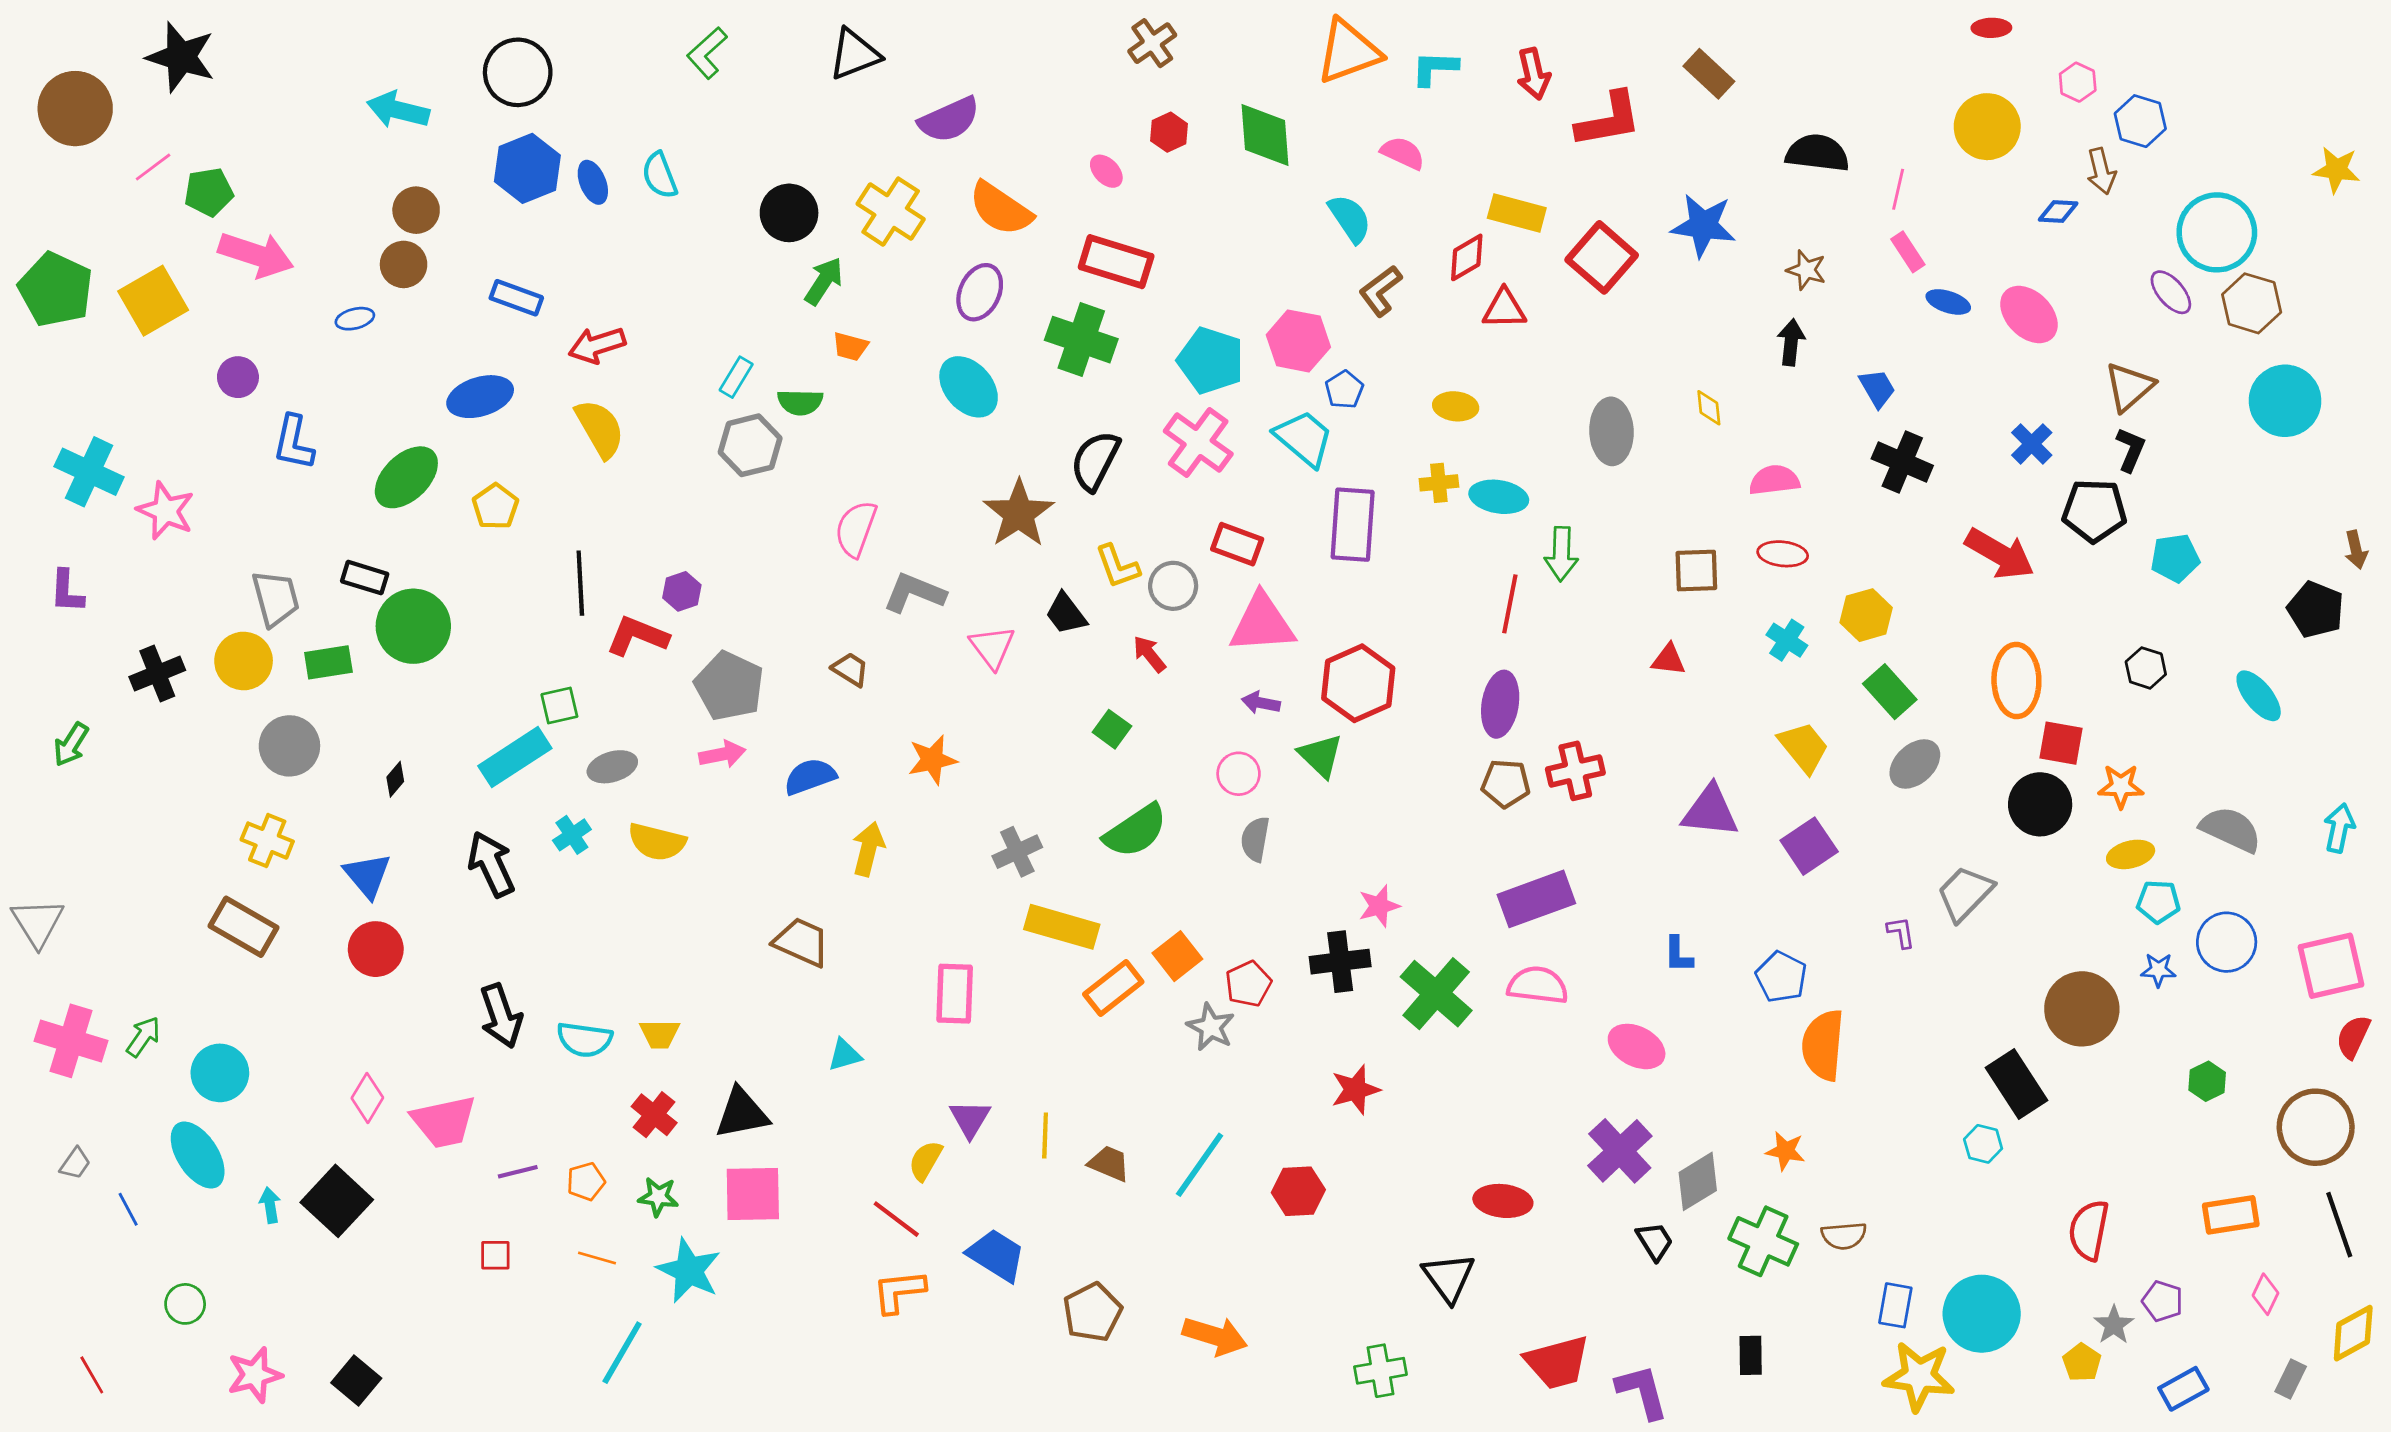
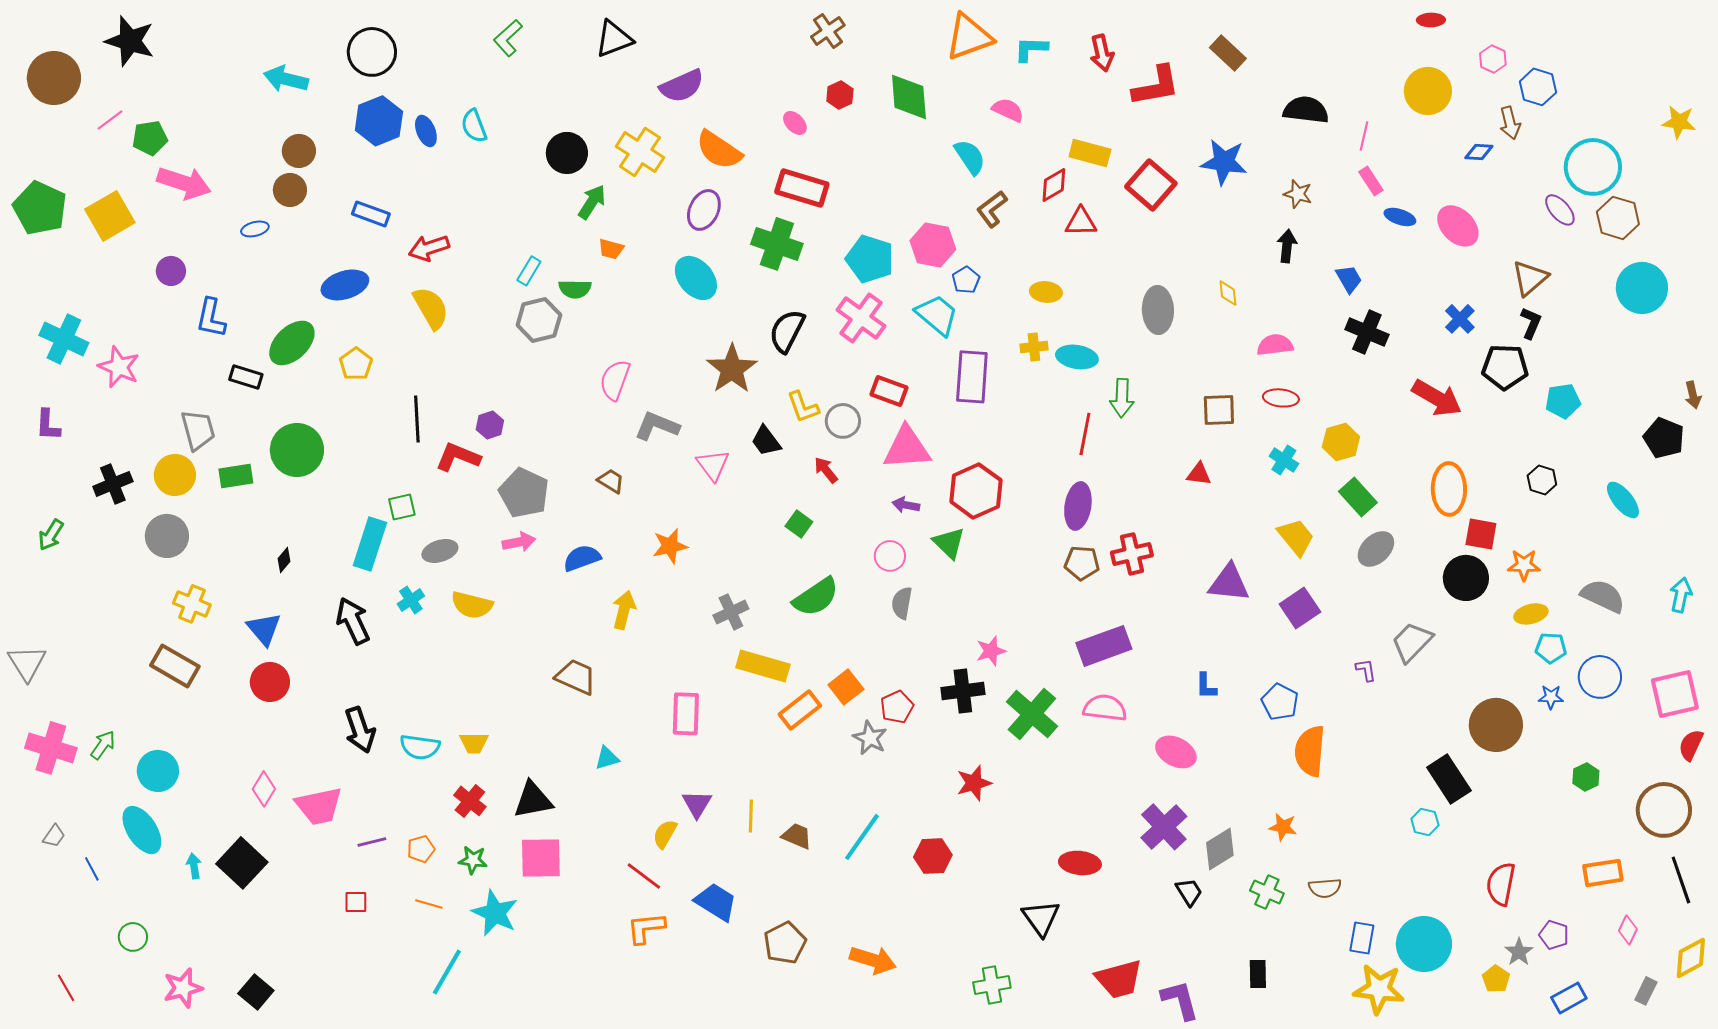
black rectangle: (365, 578) -> (246, 377), moved
gray circle: (289, 746) -> (167, 536), moved
cyan rectangle: (515, 757) -> (370, 544), turned -39
green cross: (1763, 1241) -> (1267, 892), size x0.7

